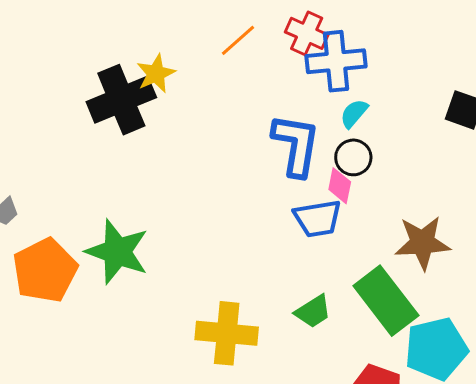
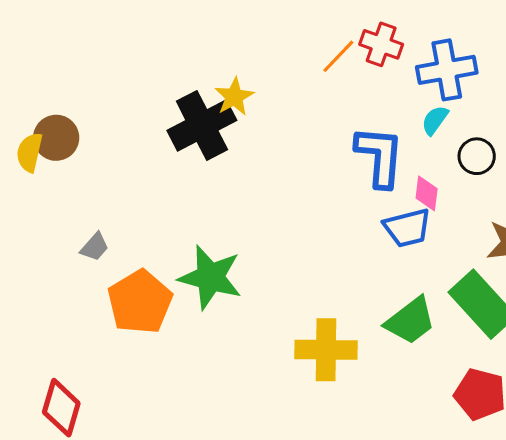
orange line: (238, 40) -> (338, 56), moved
blue cross: (336, 61) -> (447, 70), moved
black circle: (353, 157) -> (477, 156), moved
green trapezoid: (313, 311) -> (410, 321), size x1.4

